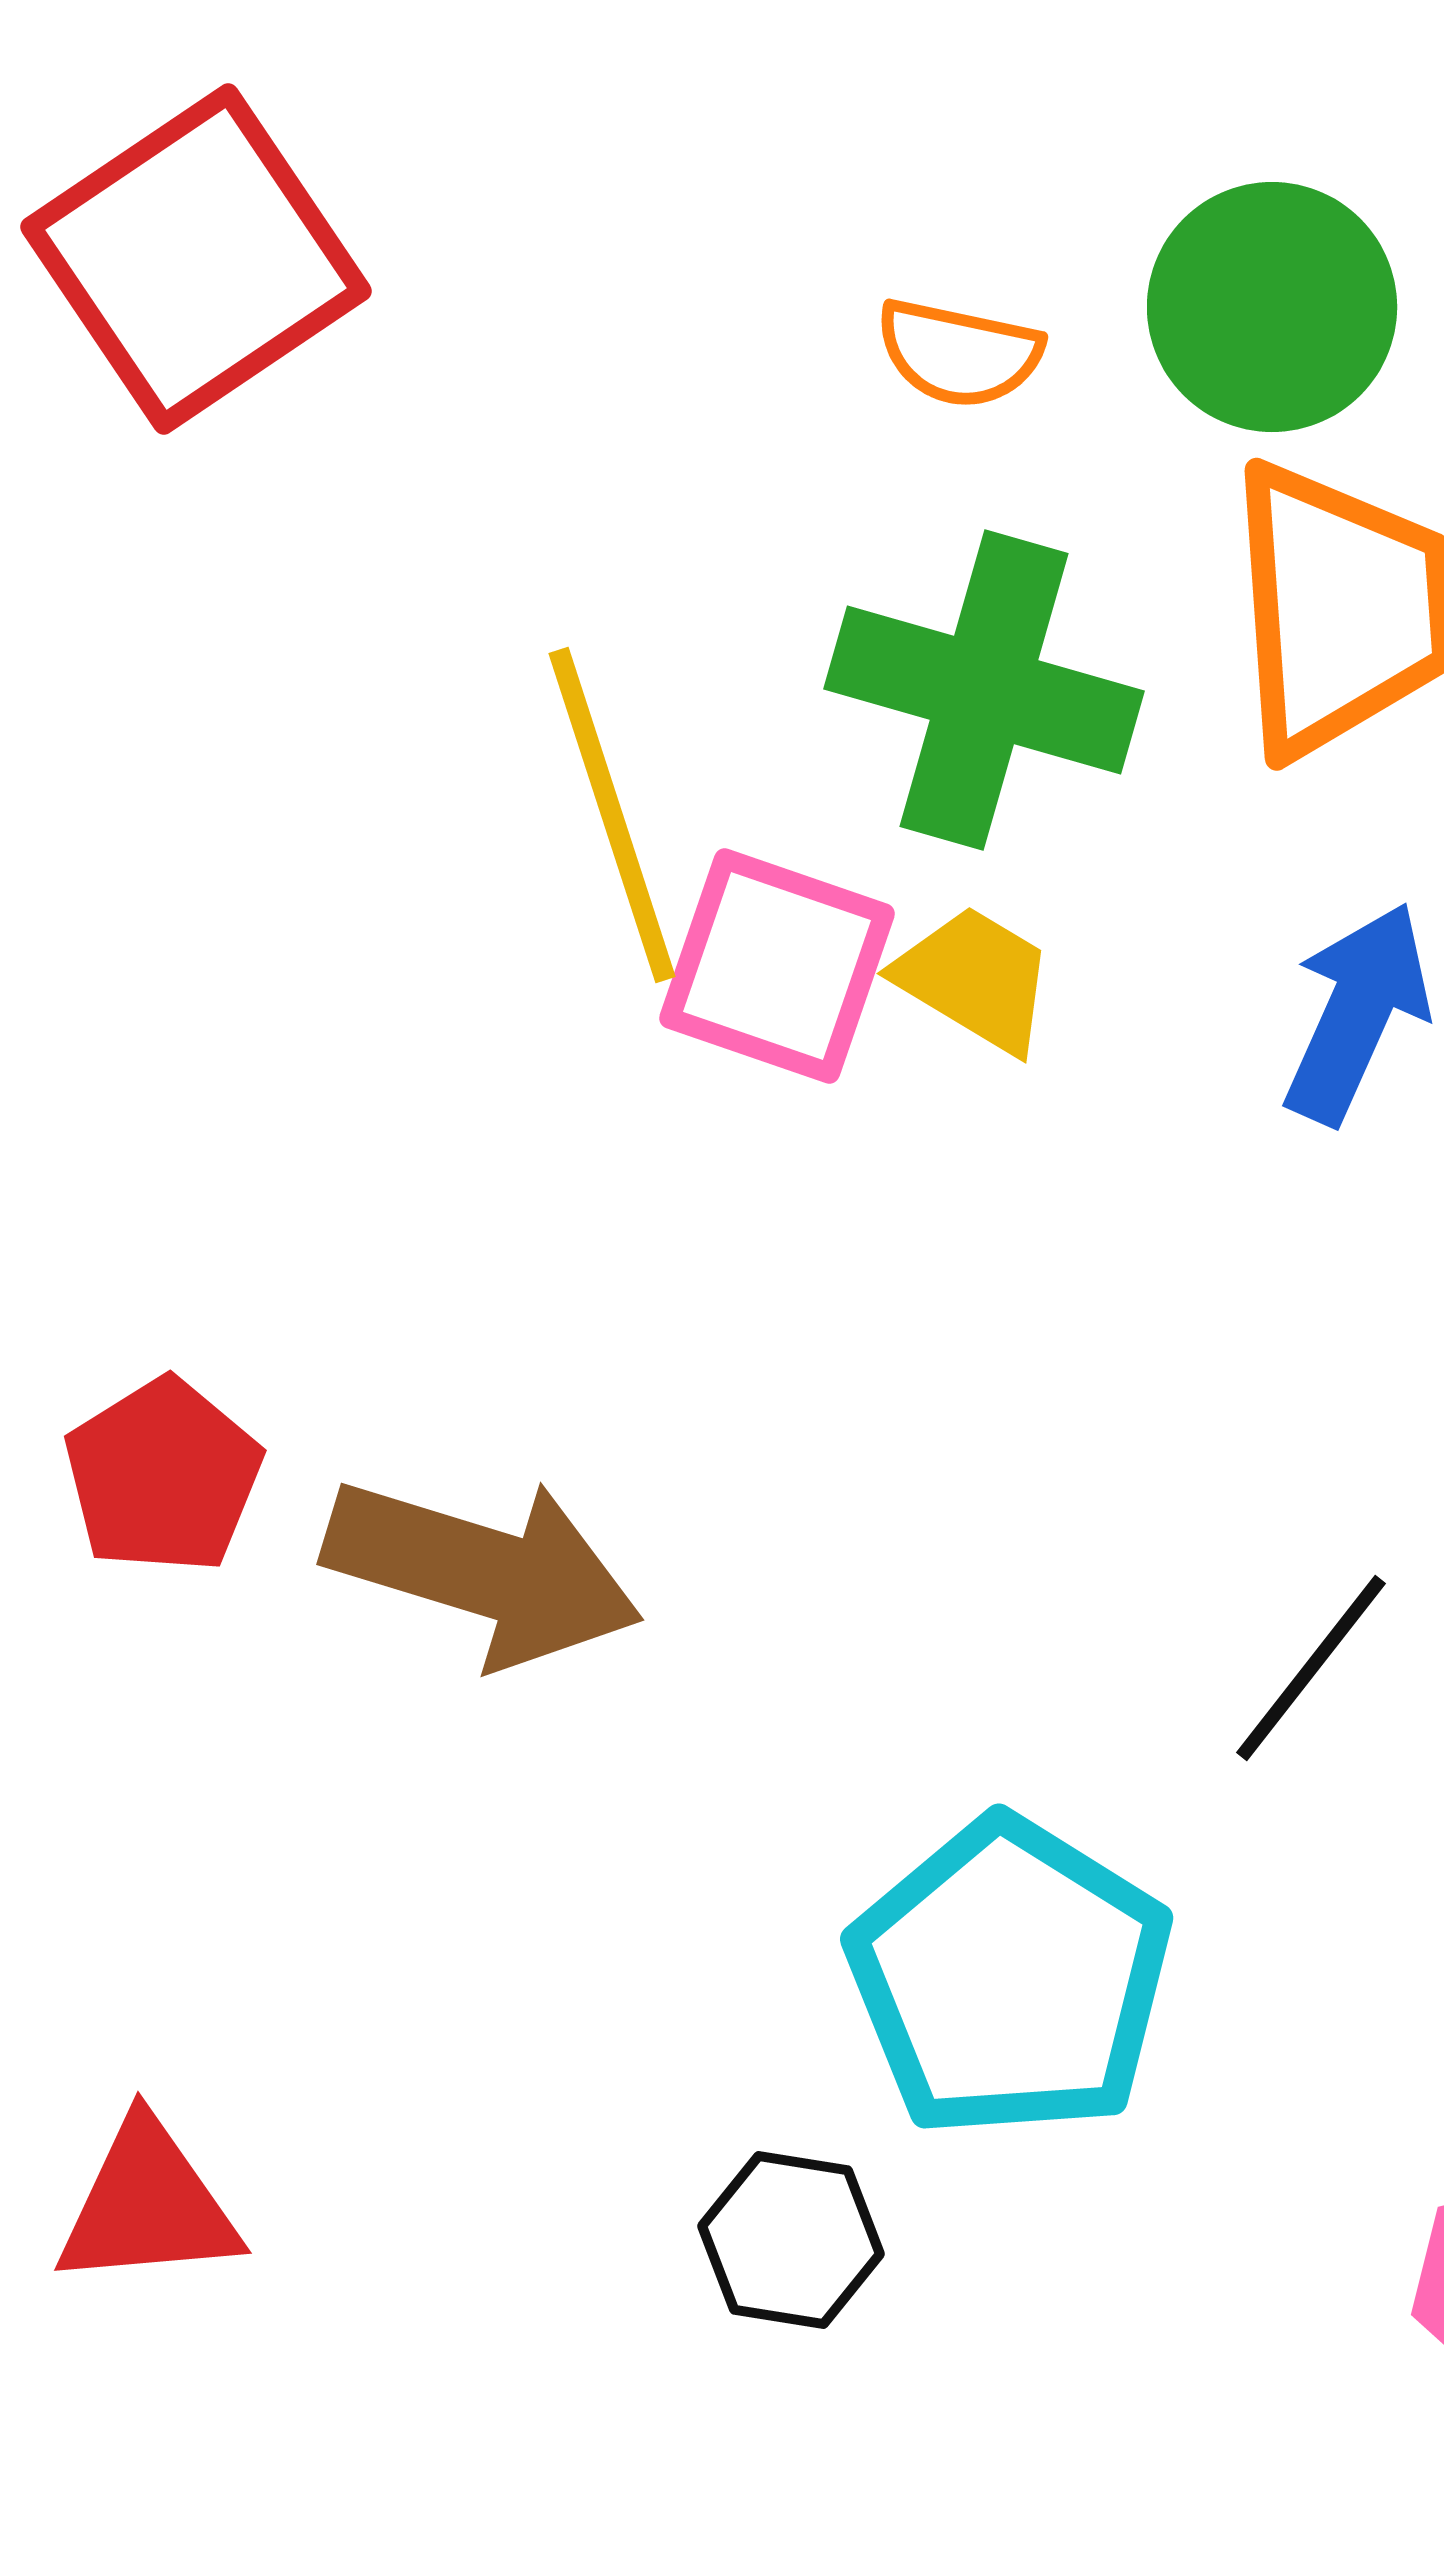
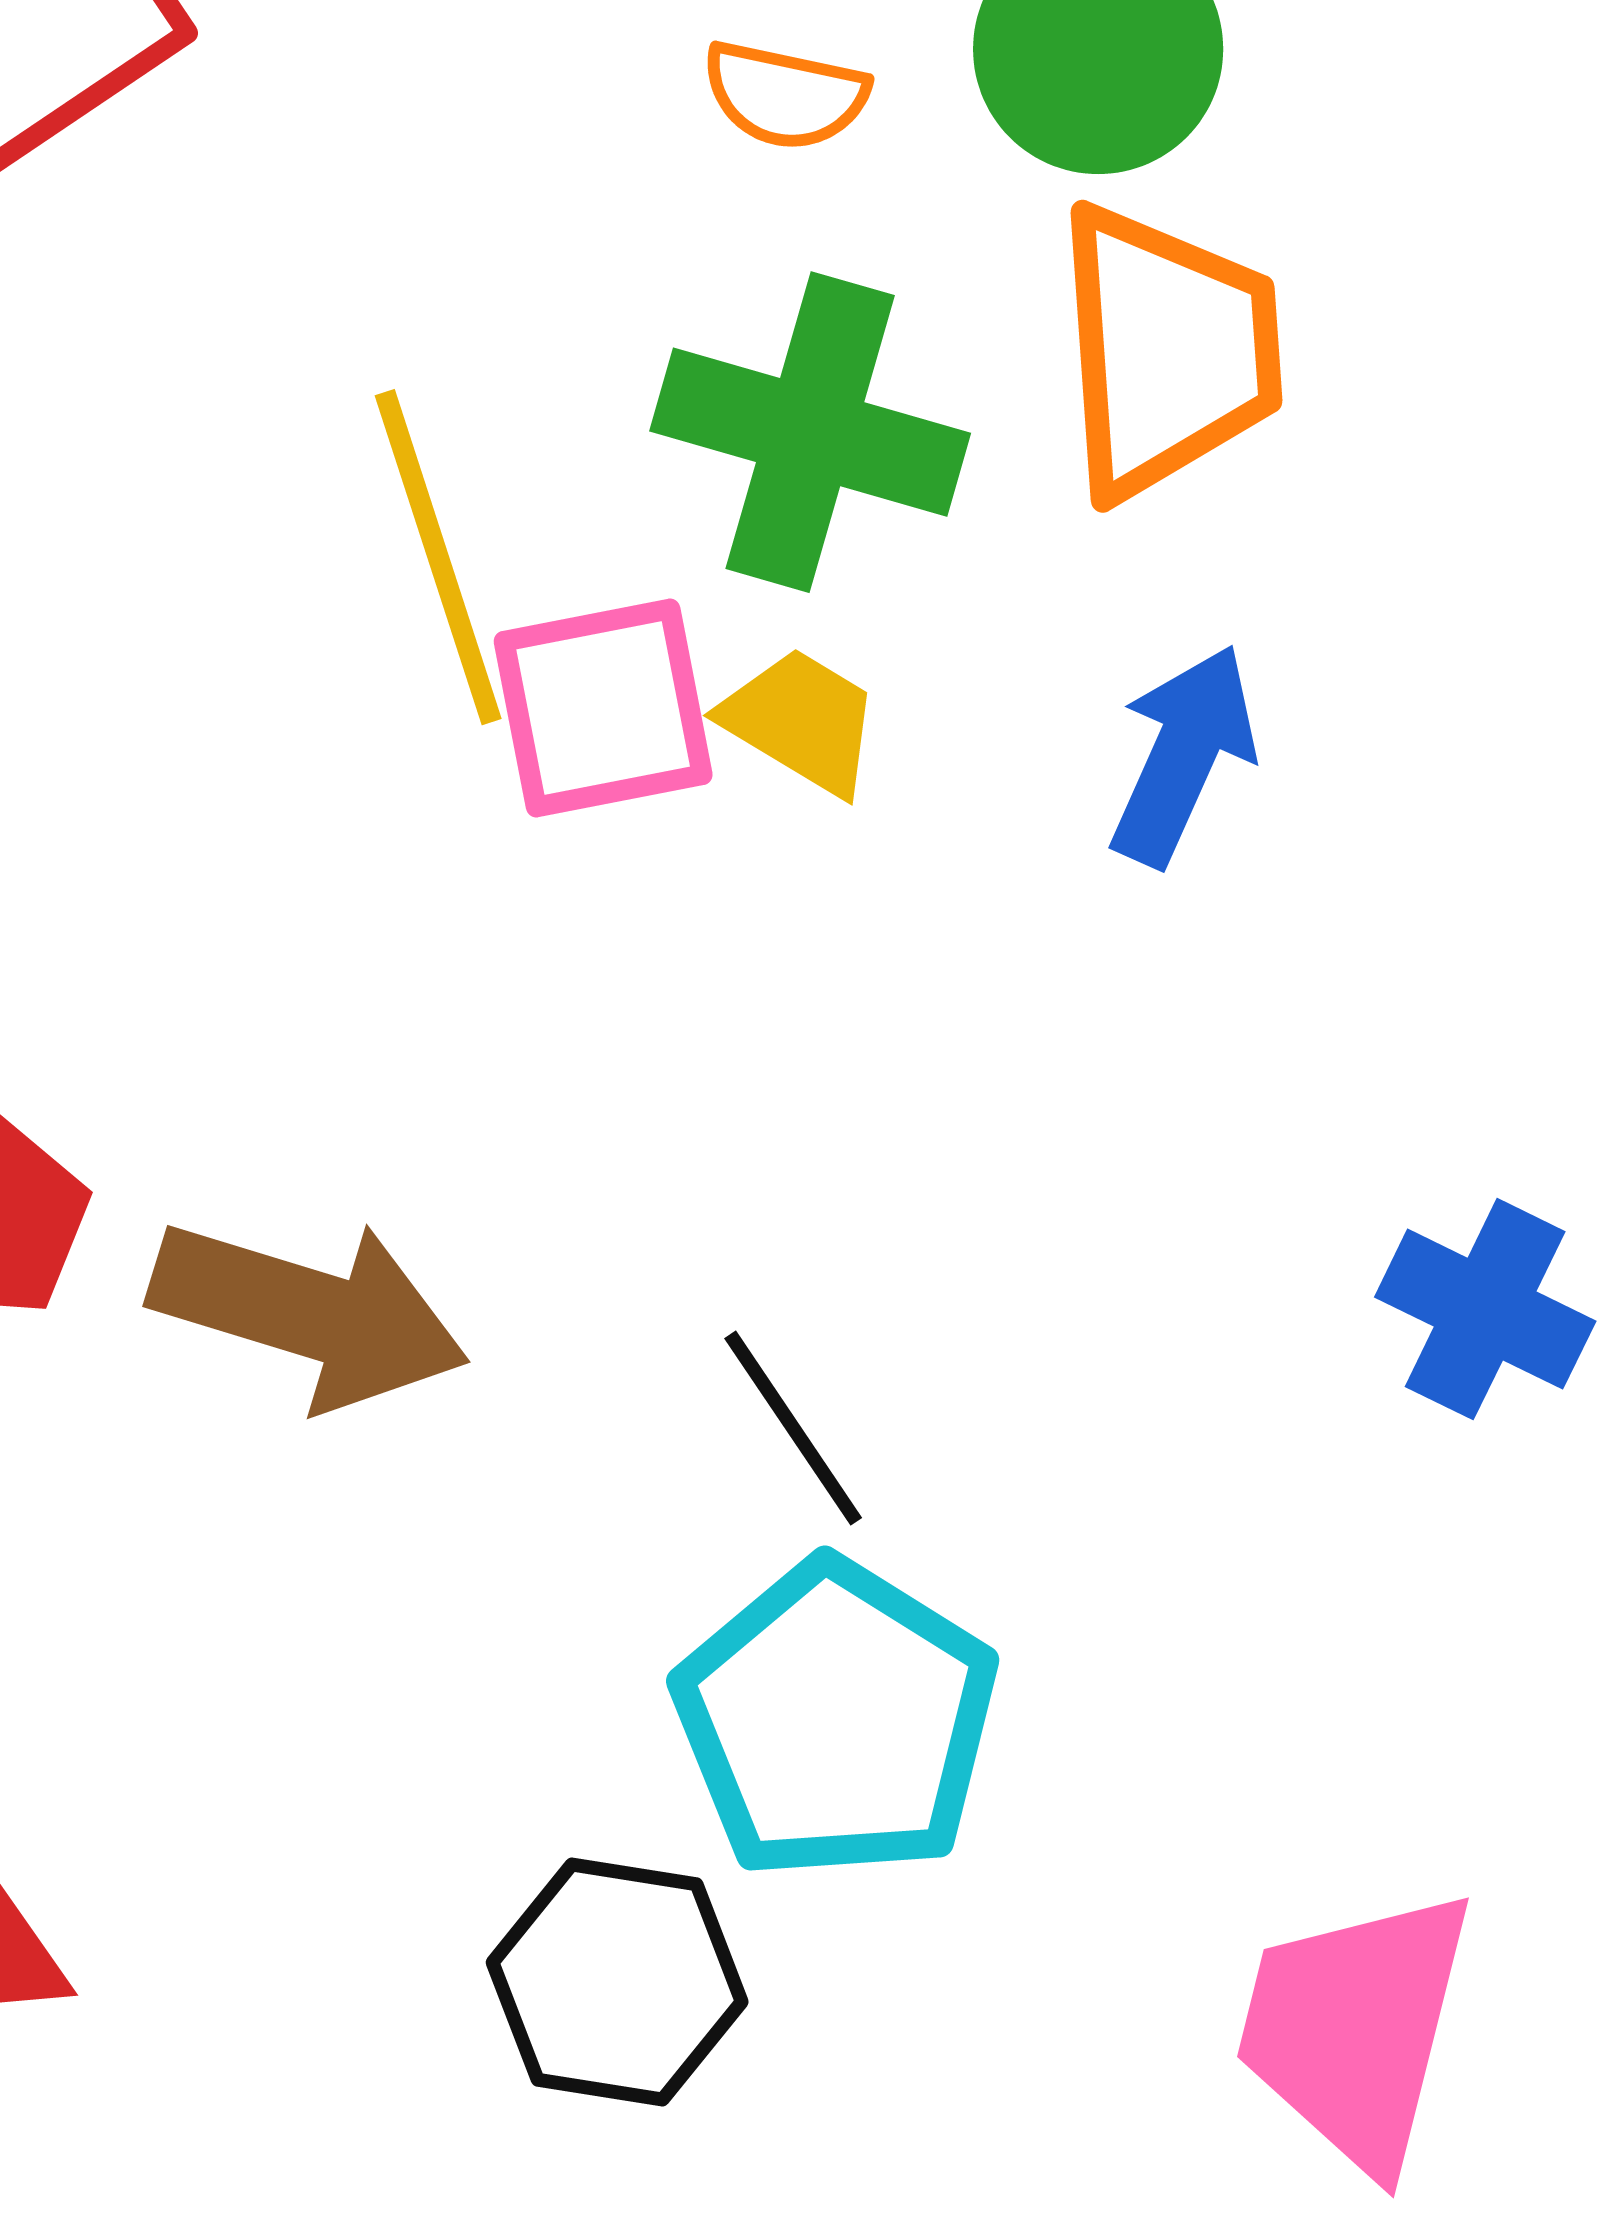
pink square: (777, 966) -> (603, 708), turned -30
black line: (1311, 1668) -> (793, 1428), moved, turned -72
black hexagon: (791, 2240) -> (617, 1982), size x1.4

